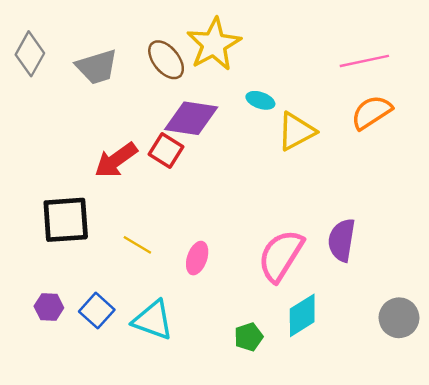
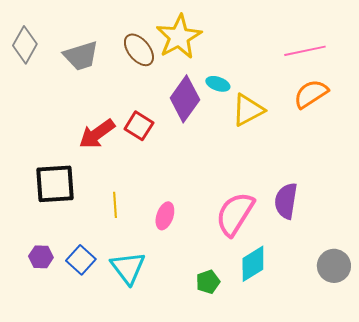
purple diamond: (191, 118) -> (185, 99), moved, turned -63
yellow line: (137, 245) -> (115, 205), turned 55
cyan triangle: (153, 320) -> (128, 268), turned 33

